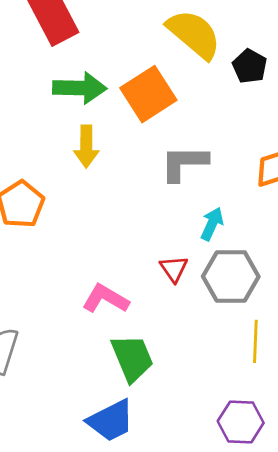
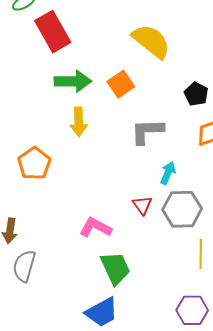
black pentagon: (250, 66) -> (196, 94), moved
orange square: (148, 94) -> (121, 84), size x0.7

